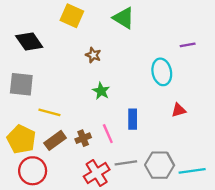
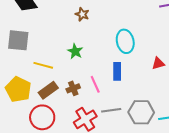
cyan ellipse: (162, 72) -> (125, 41), moved
green star: (101, 91) -> (75, 51), moved
red circle: (33, 171) -> (42, 117), moved

